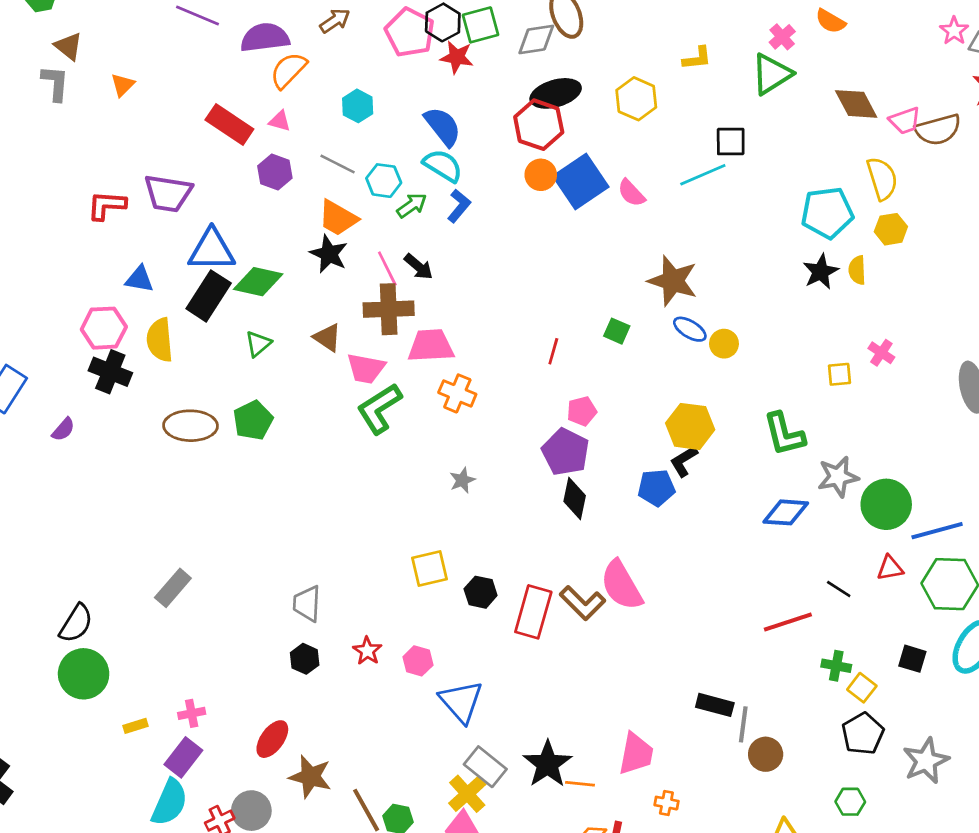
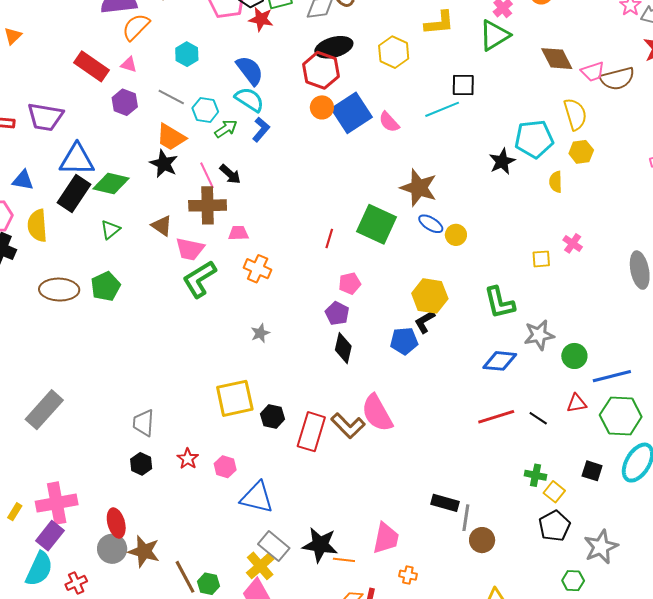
yellow L-shape: (697, 58) -> (439, 23), size x1.4
black star: (821, 272) -> (502, 161), moved
green square: (617, 331) -> (377, 224), size x2.0
pink trapezoid: (431, 346) -> (238, 233), size x0.6
purple pentagon: (566, 452) -> (337, 313), size x0.7
green circle: (886, 504) -> (574, 356), size x0.7
yellow square: (430, 569) -> (235, 398), size x1.4
gray rectangle: (173, 588) -> (44, 410), size x1.4
red line: (788, 622) -> (496, 417), moved
blue triangle: (461, 702) -> (257, 497), turned -36
pink cross: (192, 713) -> (57, 503), size x2.0
yellow rectangle: (135, 726) -> (15, 512), turned -42
red ellipse: (272, 739) -> (116, 523), turned -52
black star: (548, 764) -> (320, 545), turned -30
green hexagon: (850, 802) -> (573, 581), moved
gray circle: (251, 811) -> (112, 549), moved

